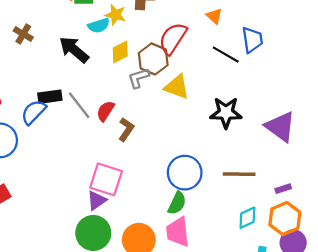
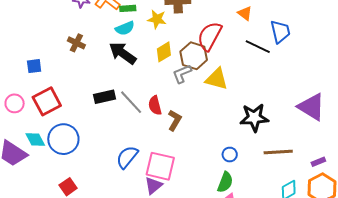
cyan semicircle: (99, 26) -> (125, 28), moved
red semicircle: (105, 111) -> (155, 105), turned -42
blue semicircle: (34, 112) -> (127, 157), moved
black star: (226, 113) -> (254, 118), moved
blue circle: (185, 173) -> (230, 155), size x0.5

